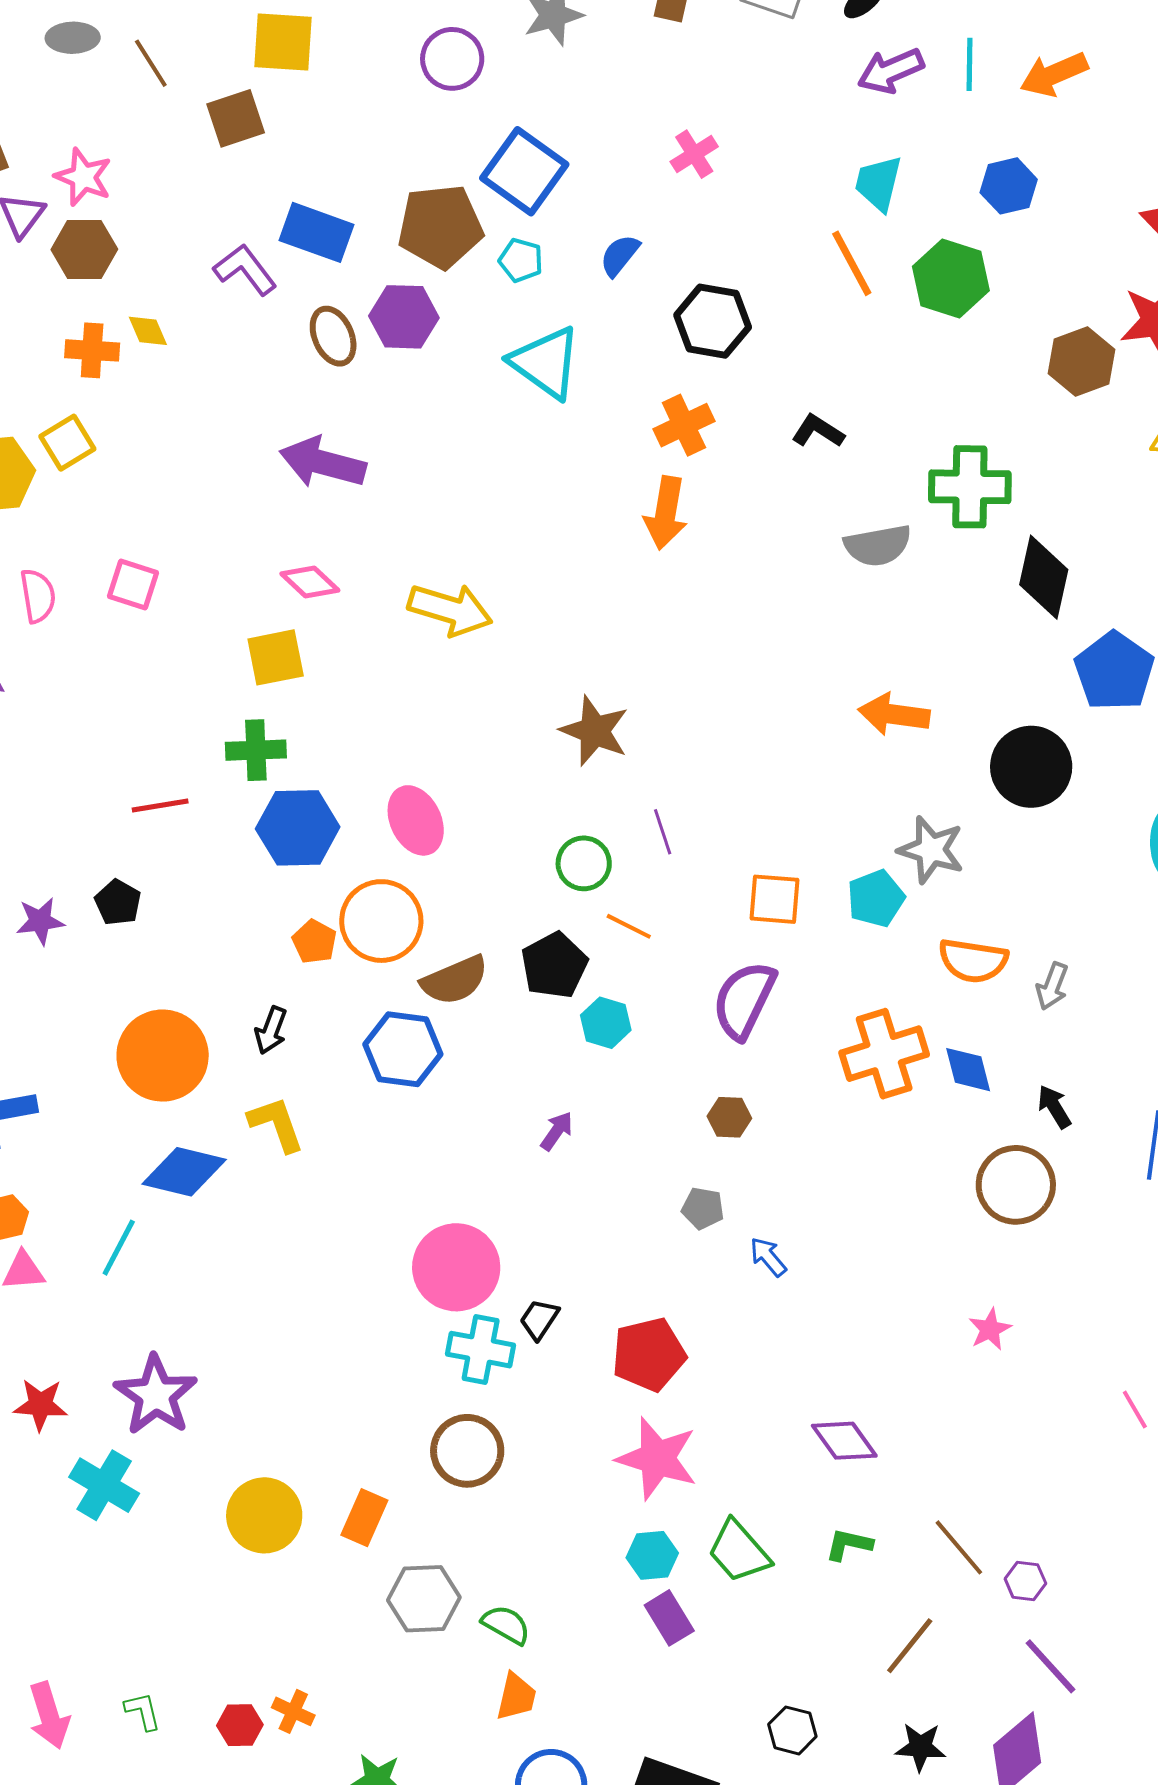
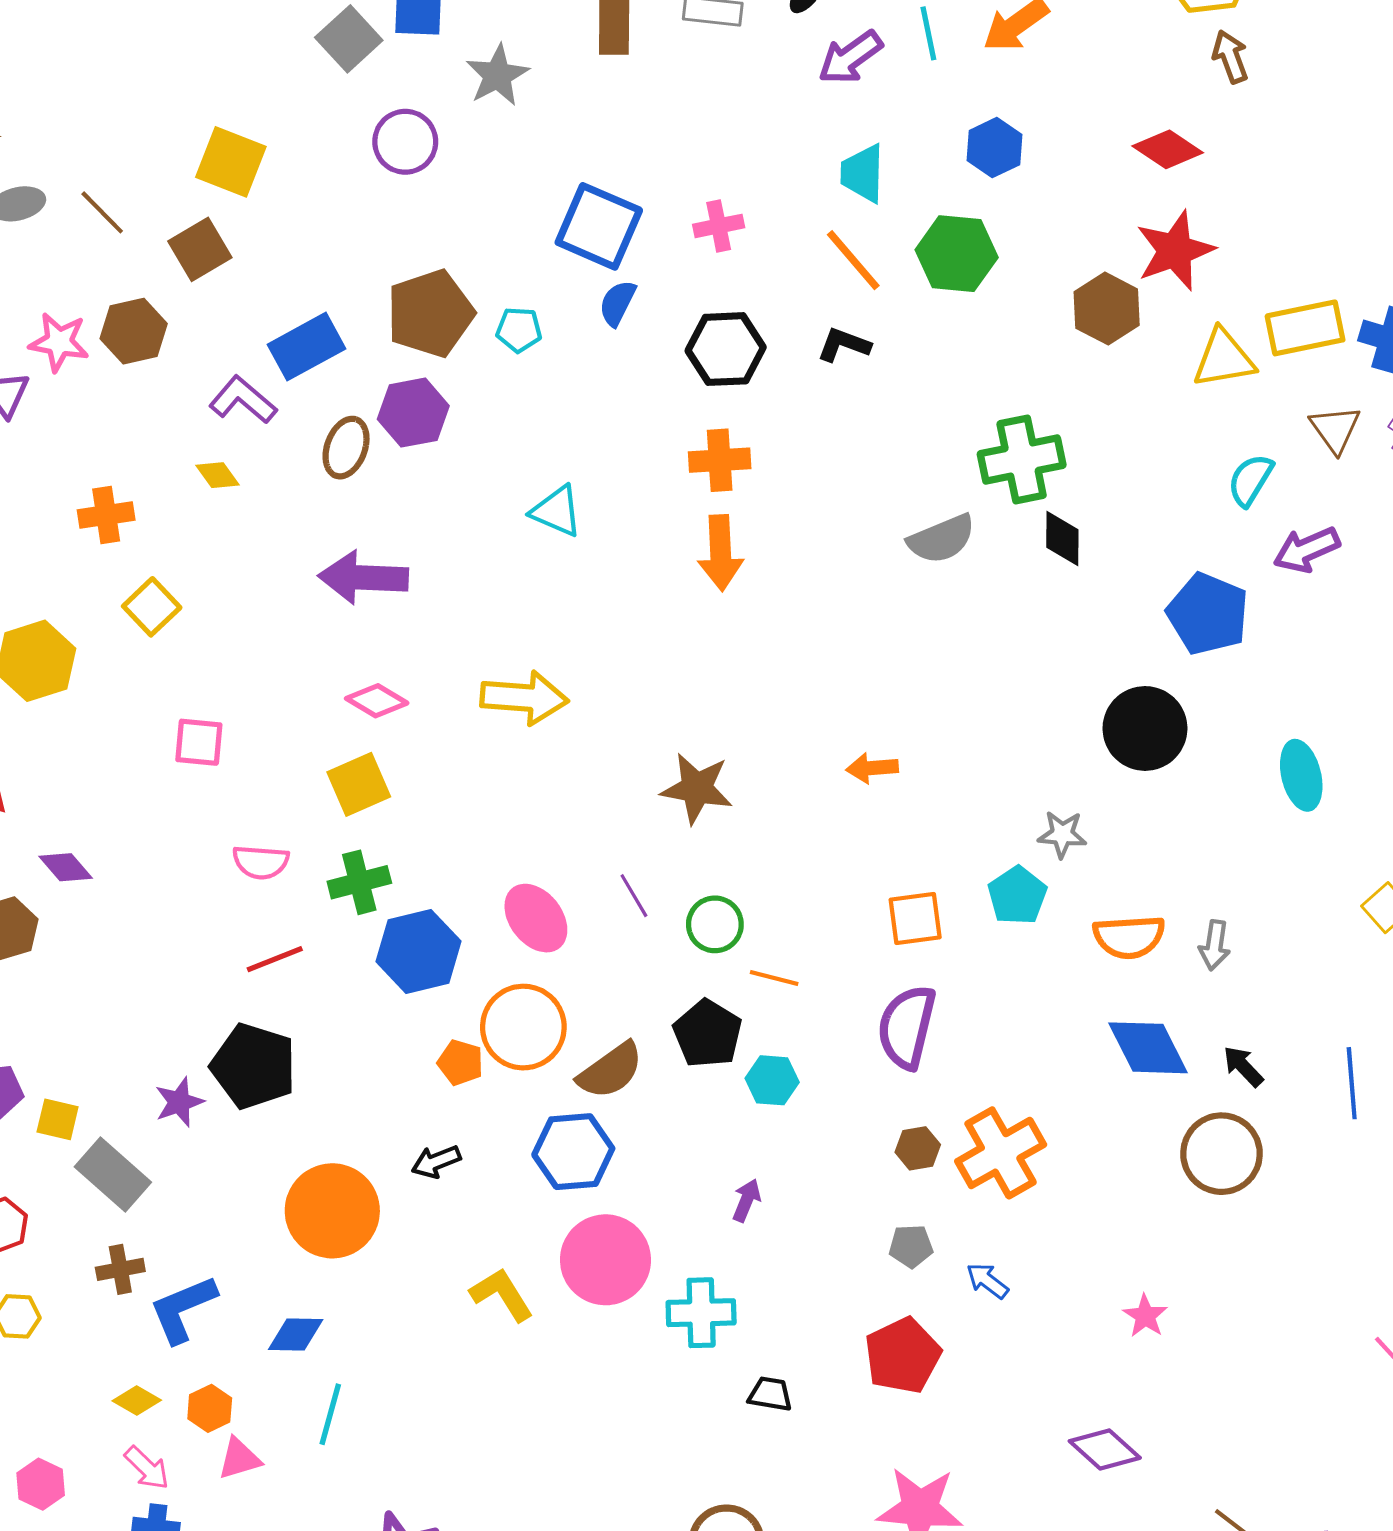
yellow square: (283, 42) -> (231, 162), turned 30
pink cross: (694, 154) -> (719, 226), moved, turned 33
blue square: (524, 171) -> (599, 226), moved
blue rectangle: (317, 232) -> (307, 347), turned -36
brown hexagon: (84, 249) -> (134, 331), moved
yellow diamond: (148, 331) -> (217, 475), moved
brown ellipse: (333, 336) -> (346, 448), turned 56
cyan triangle: (546, 363) -> (557, 511), moved, size x0.7
orange cross: (684, 425) -> (720, 460), turned 34
black L-shape: (818, 431) -> (844, 345), moved
yellow square: (67, 443) -> (152, 607), moved
black diamond: (1044, 577) -> (1062, 538), moved, size x0.7
pink semicircle: (38, 596) -> (261, 862), moved, turned 116
orange arrow: (894, 714) -> (872, 768), moved, size x0.7
purple line: (663, 832) -> (634, 896), moved
gray star: (931, 850) -> (1062, 834), size x0.7
black pentagon: (118, 902) -> (254, 1066), size x1.8
black arrow: (271, 1030) -> (436, 1162), turned 60
orange cross: (884, 1054) -> (1001, 1153), moved
blue diamond: (968, 1070) -> (1148, 1048), size x1.5
yellow L-shape: (276, 1124) -> (502, 1294), moved
blue diamond: (184, 1172) -> (296, 1334), moved, size x0.7
pink circle: (456, 1267) -> (605, 1260), moved
black trapezoid: (539, 1319) -> (770, 1394), turned 78
pink star: (990, 1329) -> (1145, 1316), moved
cyan cross: (481, 1350) -> (701, 1313), moved
red pentagon: (649, 1354) -> (903, 1356), moved

